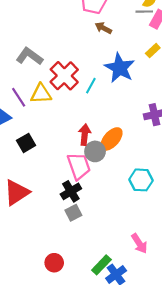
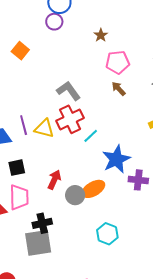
gray L-shape: (29, 56) -> (69, 91), moved
blue star: (120, 68) -> (116, 159), moved
red arrow: (85, 135) -> (54, 180), moved
pink trapezoid: (79, 166) -> (19, 197), moved
gray square: (73, 213) -> (38, 243), size x1.8

